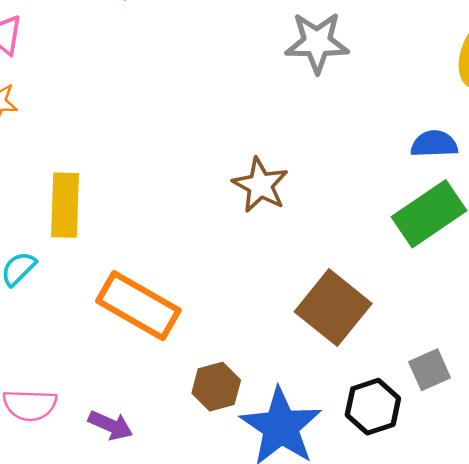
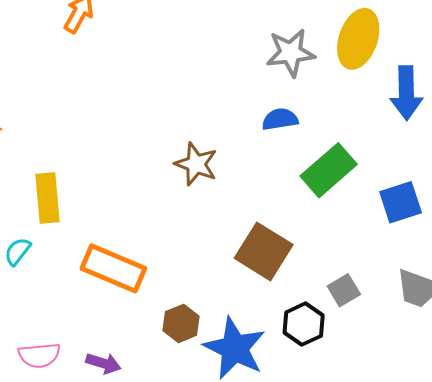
gray star: (317, 42) -> (291, 53), moved
blue semicircle: (434, 144) -> (280, 119), moved

